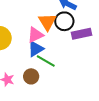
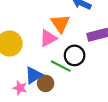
black circle: (64, 21) -> (75, 55), moved
blue triangle: (36, 49) -> (34, 75), moved

